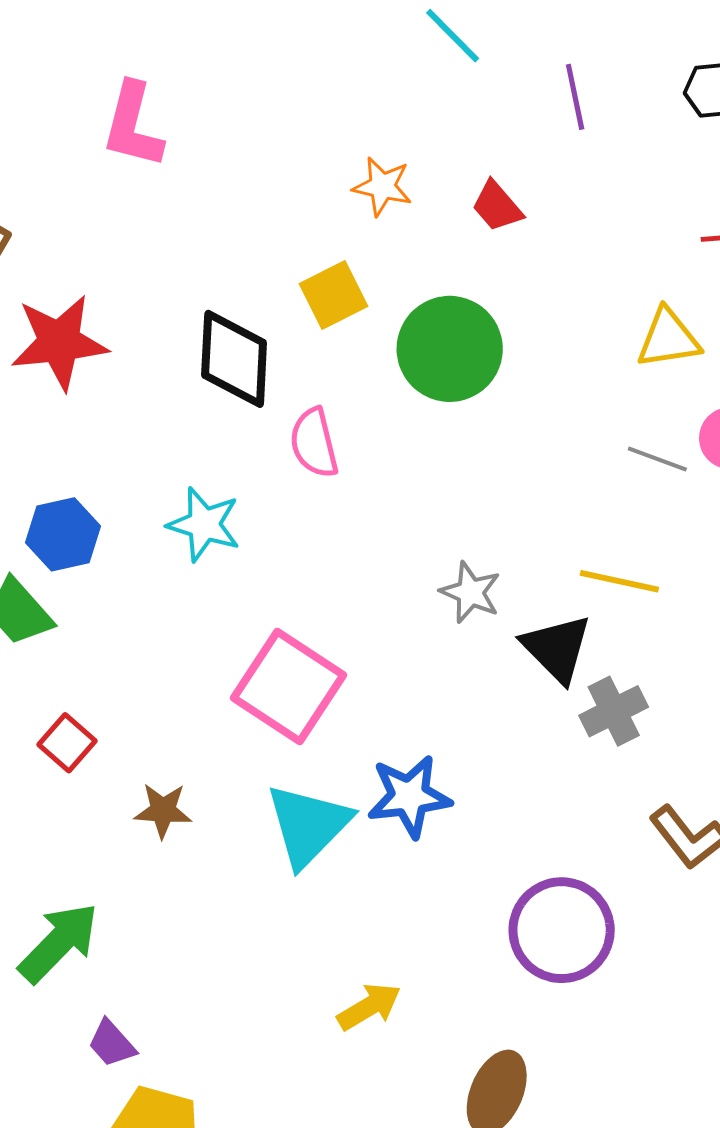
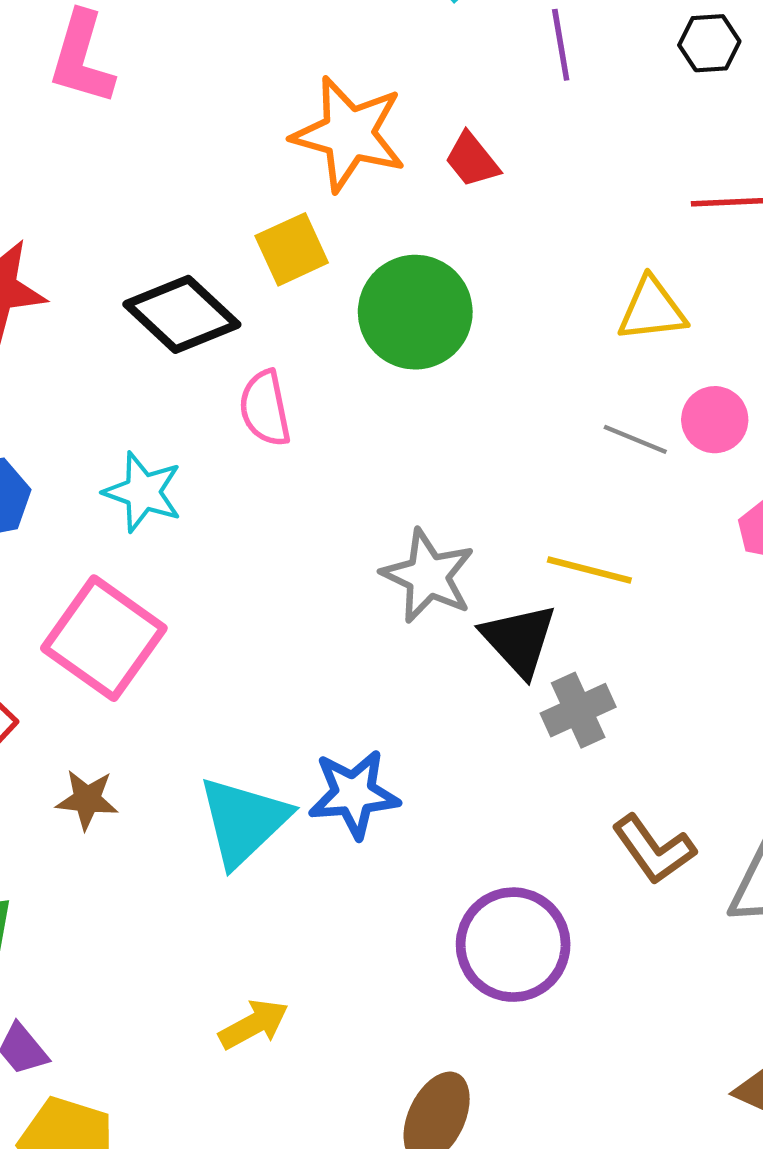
orange star: (382, 186) -> (349, 134), size x1.8
black diamond: (234, 359) -> (182, 314), turned -52
gray star: (470, 592) -> (428, 576), size x1.4
pink square: (288, 687) -> (104, 638), moved
yellow arrow: (369, 1007) -> (254, 1024), moved

